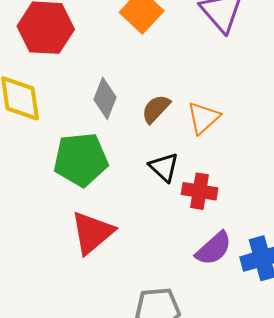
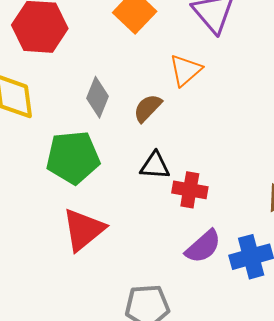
orange triangle: (203, 118) -> (186, 70), moved
black triangle: (164, 167) -> (155, 166), turned -40

